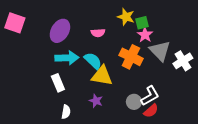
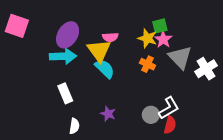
yellow star: (126, 17) -> (147, 38), moved
orange cross: (131, 57) -> (147, 64), size x0.6
cyan arrow: (67, 58) -> (63, 56), moved
yellow triangle: (102, 76) -> (99, 51), moved, turned 45
red semicircle: (151, 111) -> (170, 125), turned -35

